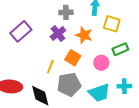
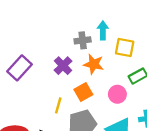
gray cross: (66, 12) -> (83, 40), moved
orange square: (73, 58) -> (83, 92), turned 35

